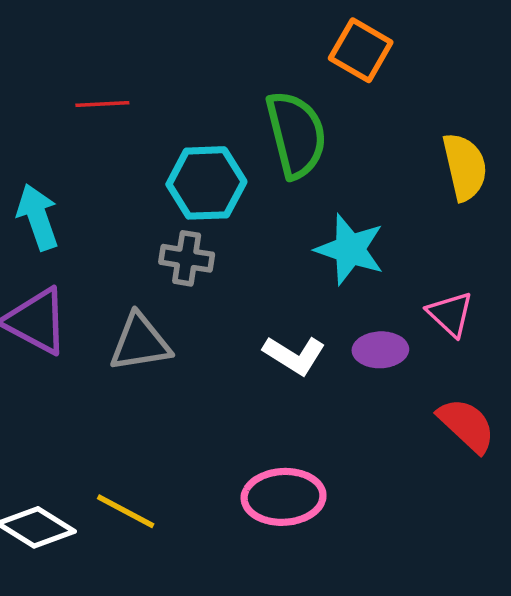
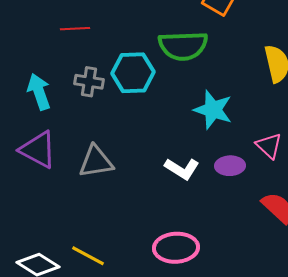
green semicircle: (296, 135) -> (183, 46), turned 102
gray cross: (187, 258) -> (89, 82), moved

